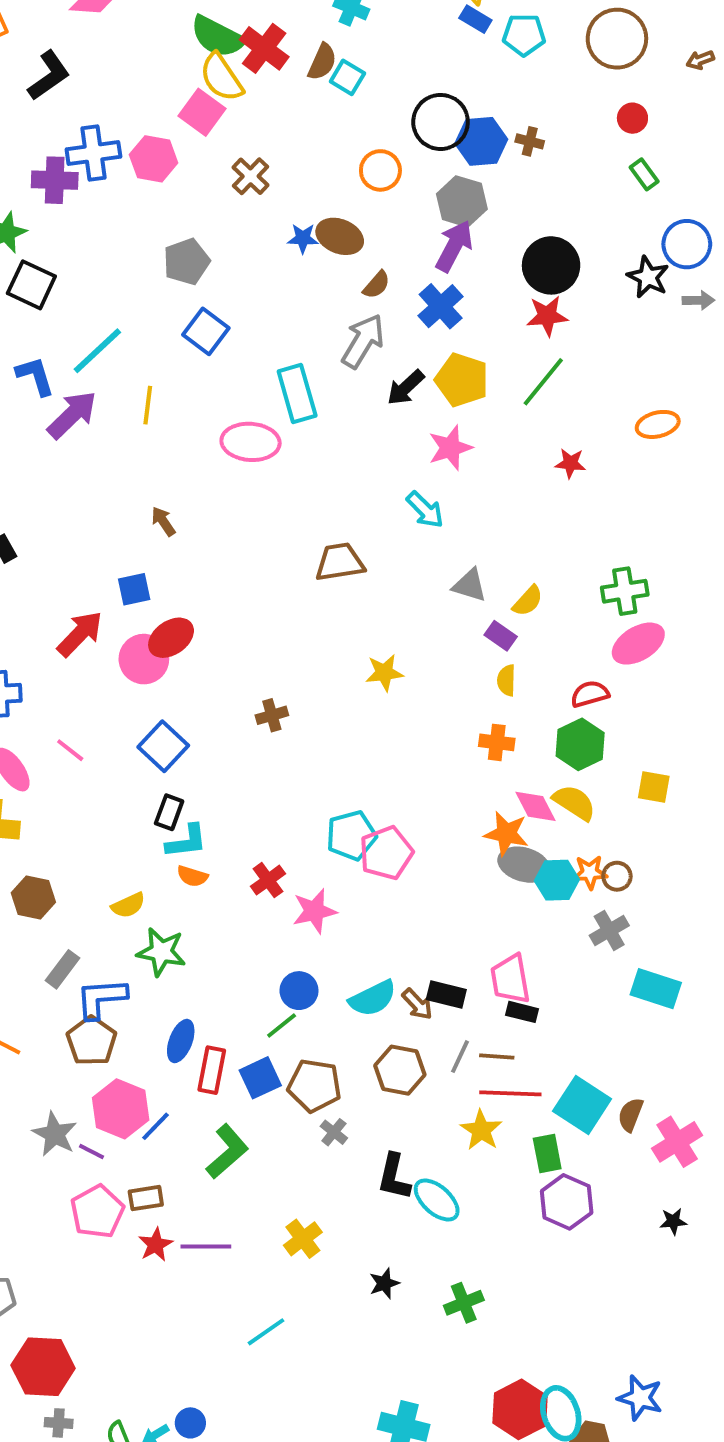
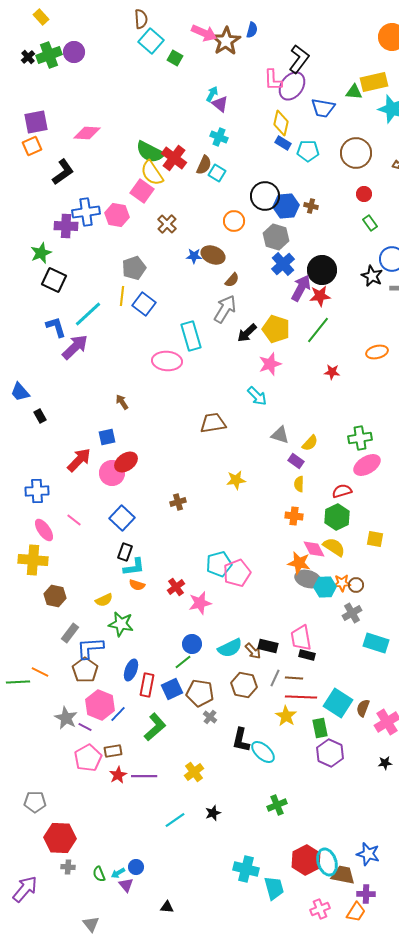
purple arrow: (454, 246) -> (301, 288), moved
blue cross: (441, 306) -> (283, 264), moved
yellow line: (148, 405) -> (122, 296), moved
black star: (384, 1283) -> (213, 813), moved

